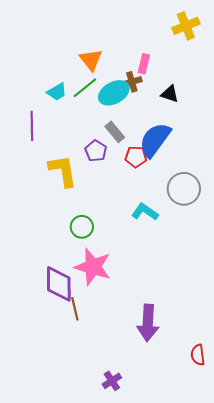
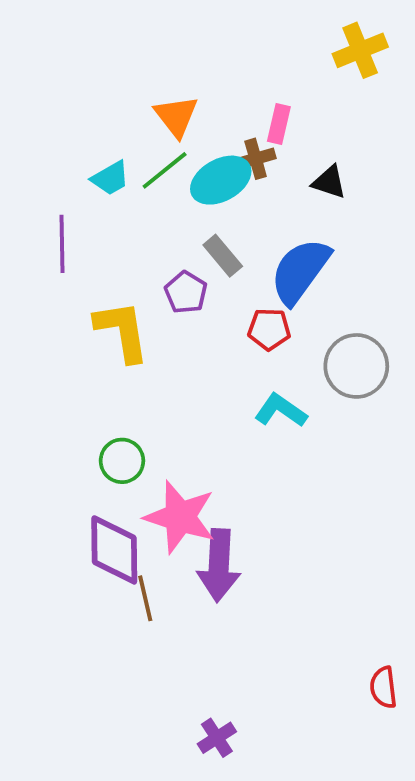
red pentagon: (136, 157) -> (269, 329), moved
green circle: (82, 227) -> (122, 461), moved
purple arrow: (148, 323) -> (219, 565), moved

